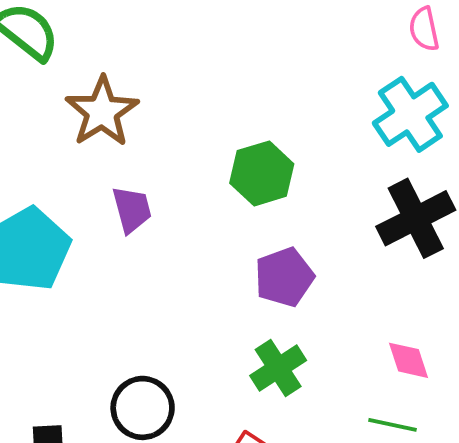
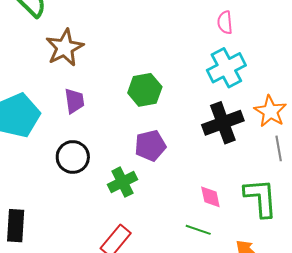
pink semicircle: (424, 29) -> (225, 22), moved
green cross: (278, 368) -> (123, 182), moved
black circle: (143, 408) -> (73, 157), moved

